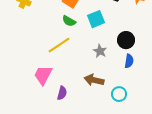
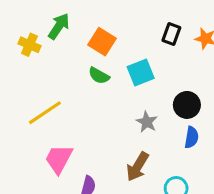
yellow line: (59, 45) -> (45, 113), moved
brown arrow: (94, 80) -> (137, 167), turned -72

